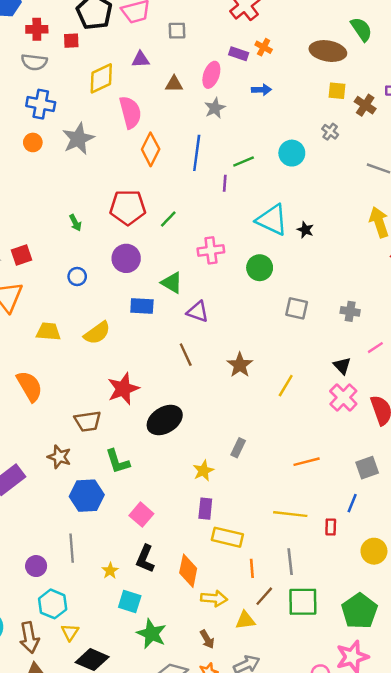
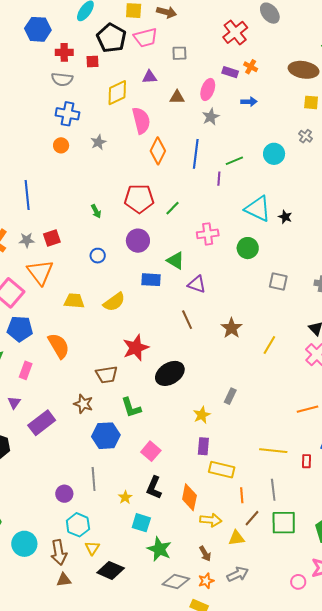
gray star: (78, 139) -> (98, 142), size x0.6
orange line: (307, 462) -> (308, 409), moved

